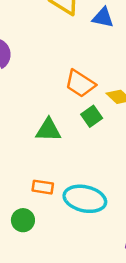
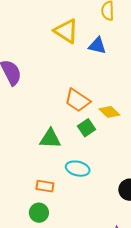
cyan ellipse: (85, 199) -> (78, 169), moved, size x0.7
green circle: (23, 220) -> (39, 213), moved

